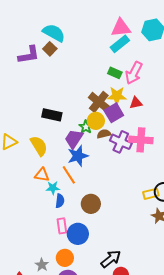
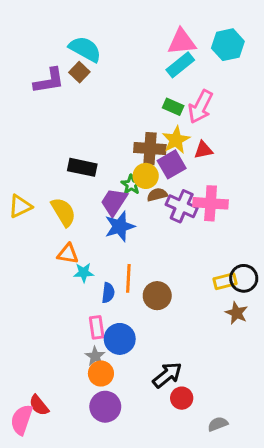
yellow star: (117, 96) -> (176, 140), turned -30
brown cross: (99, 102) -> (150, 149), turned -35
orange line: (69, 175) -> (128, 278), moved, turned 36
blue semicircle: (60, 201) -> (108, 293), moved
brown circle: (91, 204) -> (157, 296), moved
gray star: (42, 265) -> (95, 356), moved

